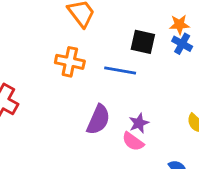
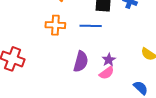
pink semicircle: (133, 142) -> (107, 73), turned -63

